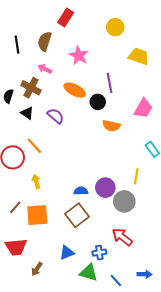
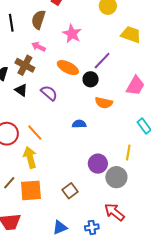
purple line: (109, 83) -> (102, 61), turned 54
orange line: (34, 146) -> (35, 133), moved
yellow arrow: (36, 181) -> (30, 157), size x1.5
blue semicircle: (81, 191) -> (79, 124), moved
brown square: (77, 215) -> (70, 191), size x0.7

